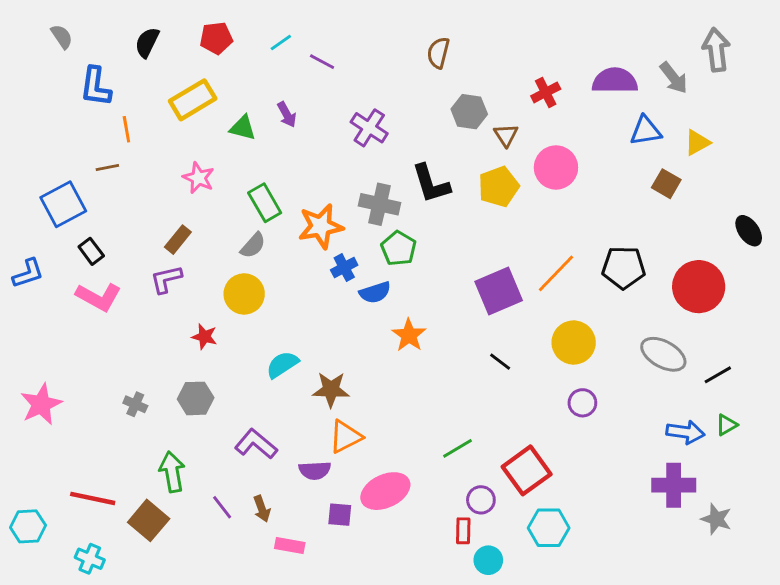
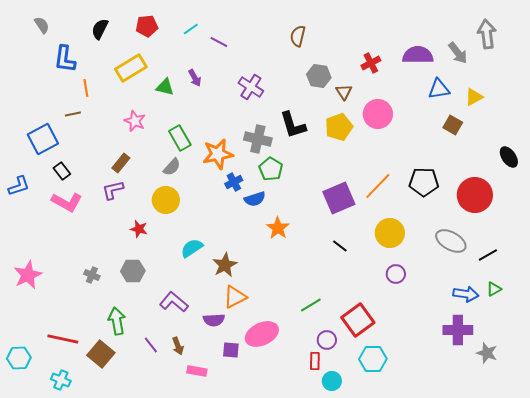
brown star: (331, 390) -> (225, 265), turned -30

